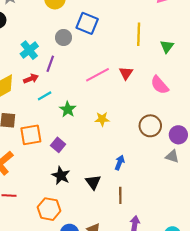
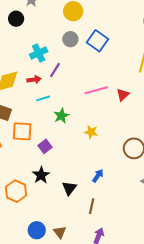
gray circle: (64, 37) -> (70, 39), moved
orange hexagon: (49, 209) -> (16, 191), moved

